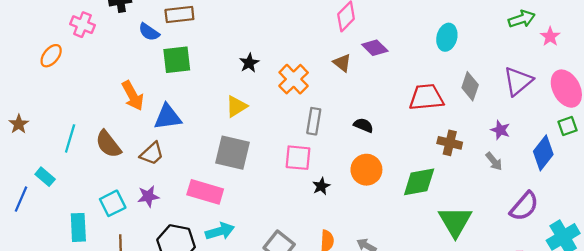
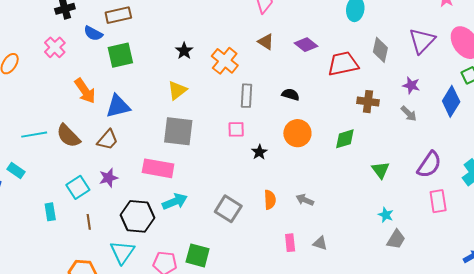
pink cross: (82, 25) -> (55, 47), moved, turned 30
purple diamond: (375, 48) -> (306, 45), moved
cyan line: (70, 138) -> (34, 135), turned 70
pink square: (298, 158) -> (236, 129), size x0.7
green diamond: (419, 182) -> (345, 139), size x0.7
purple semicircle: (524, 206) -> (429, 165), moved
green triangle: (455, 221) -> (380, 170), size x0.6
cyan rectangle: (78, 227) -> (50, 212), size x0.7

